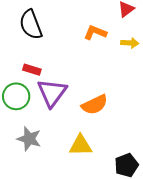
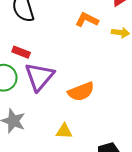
yellow triangle: (81, 145) -> (64, 131), size x0.7

